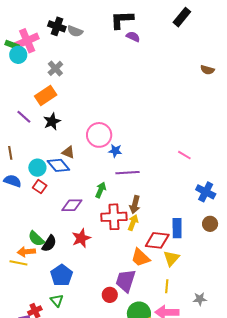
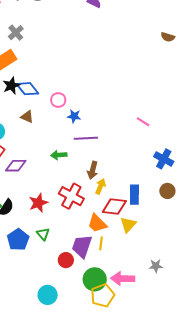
pink circle: (99, 135) -> (58, 100), size x0.6
blue diamond: (58, 165) -> (27, 89), moved
green arrow: (101, 190) -> (59, 155), turned -119
purple diamond: (72, 205) -> (16, 166), moved
red cross: (114, 217) -> (71, 196), moved, turned 30
yellow arrow: (133, 223) -> (100, 186), moved
yellow line: (167, 286) -> (101, 243), moved
green triangle: (57, 300) -> (43, 234), moved

